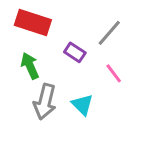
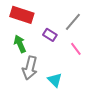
cyan triangle: (82, 105) -> (55, 80), moved

